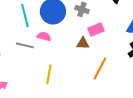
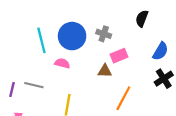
gray line: (25, 45) -> (34, 85), moved

